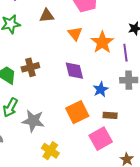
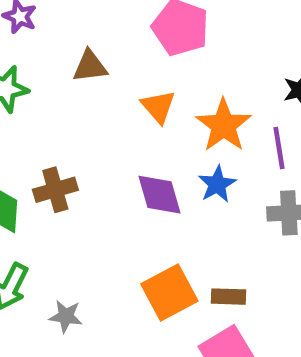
blue star: (101, 89) -> (217, 184), moved
brown rectangle: (110, 115) -> (229, 297), moved
gray star: (33, 121) -> (66, 316), size x0.6

